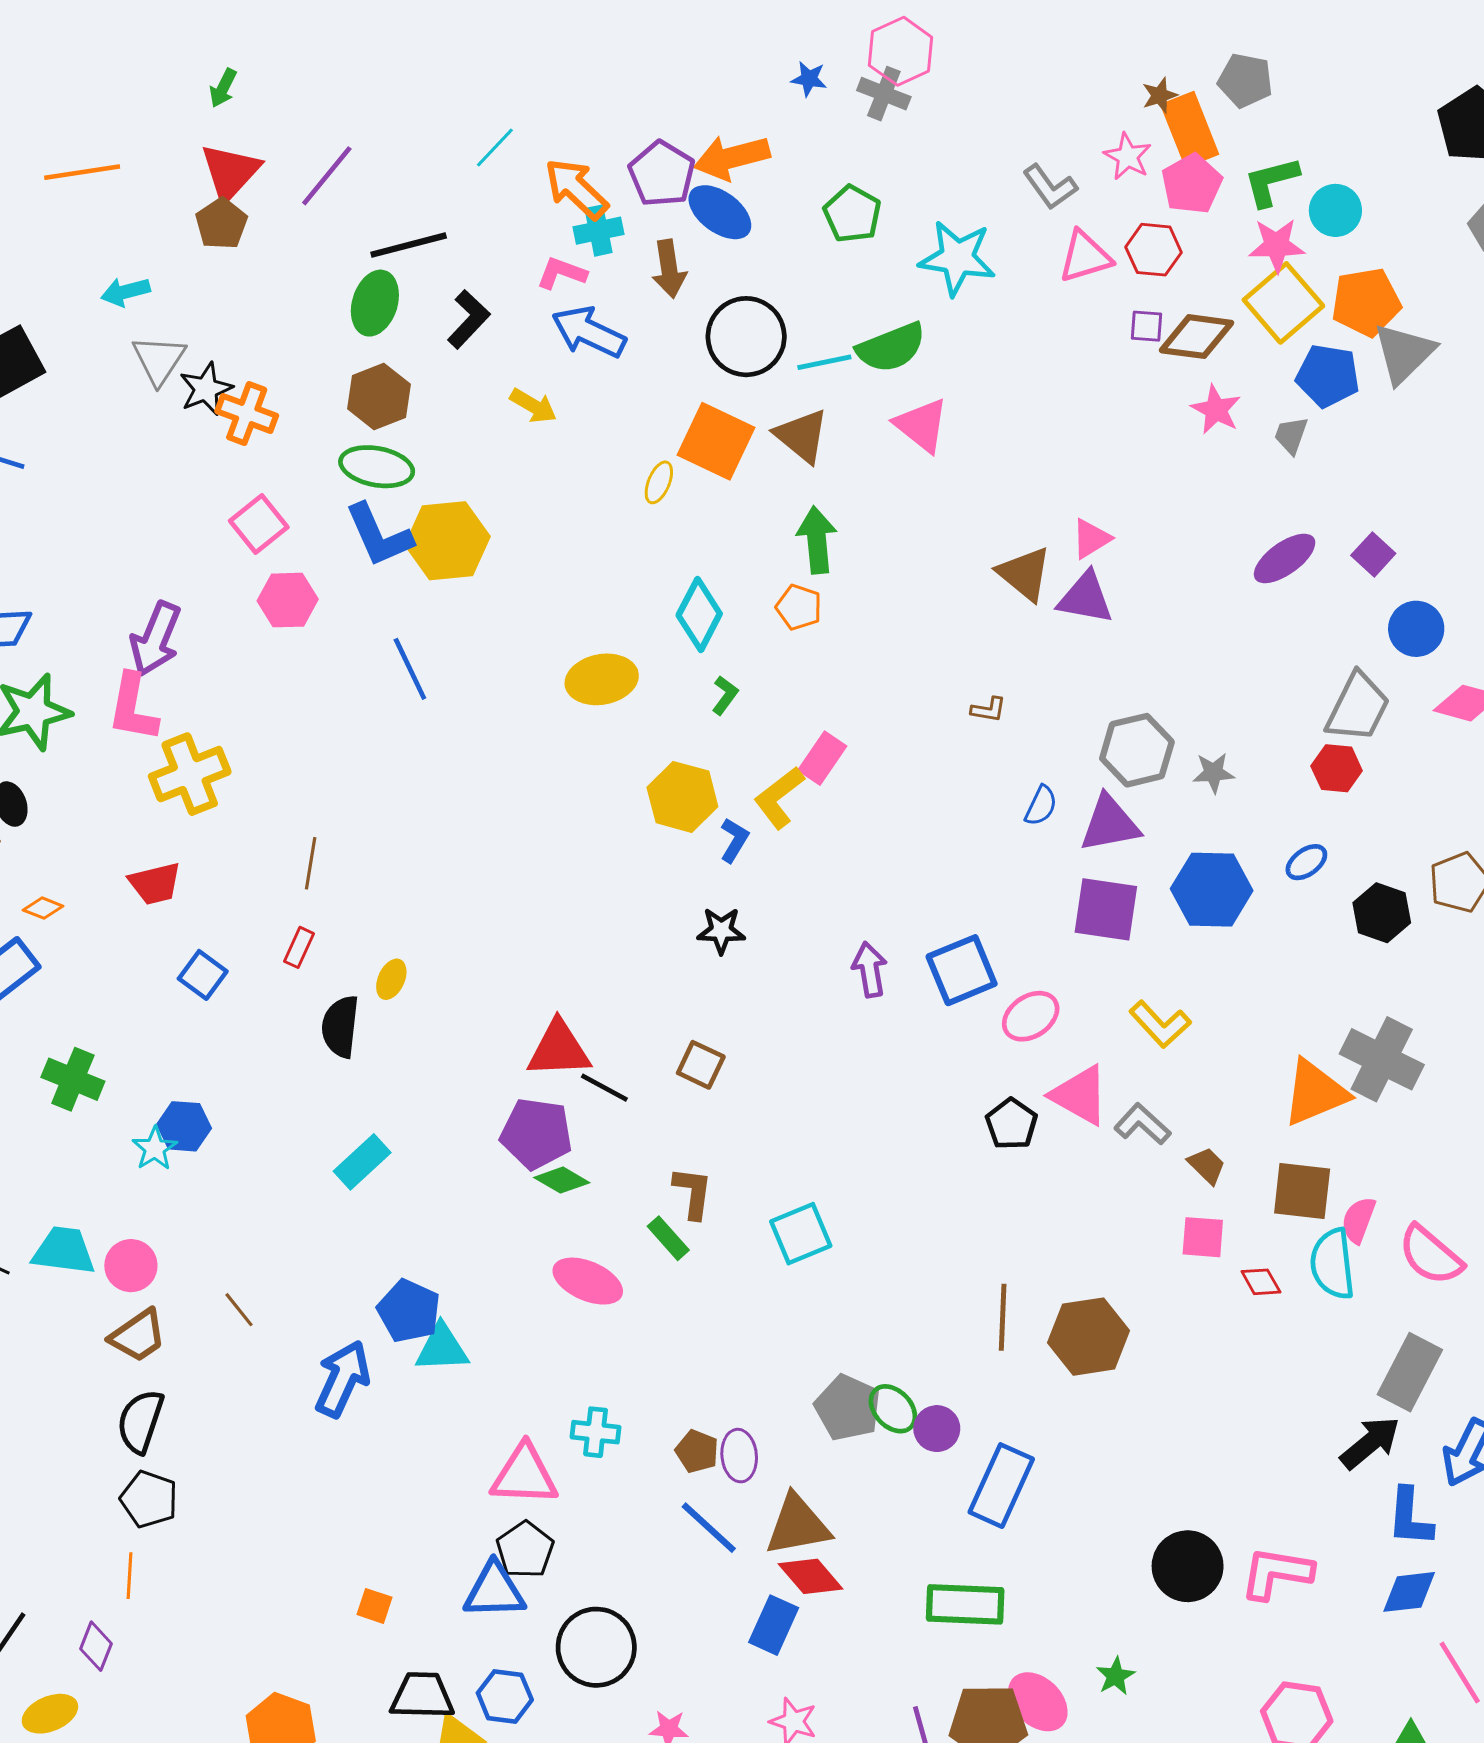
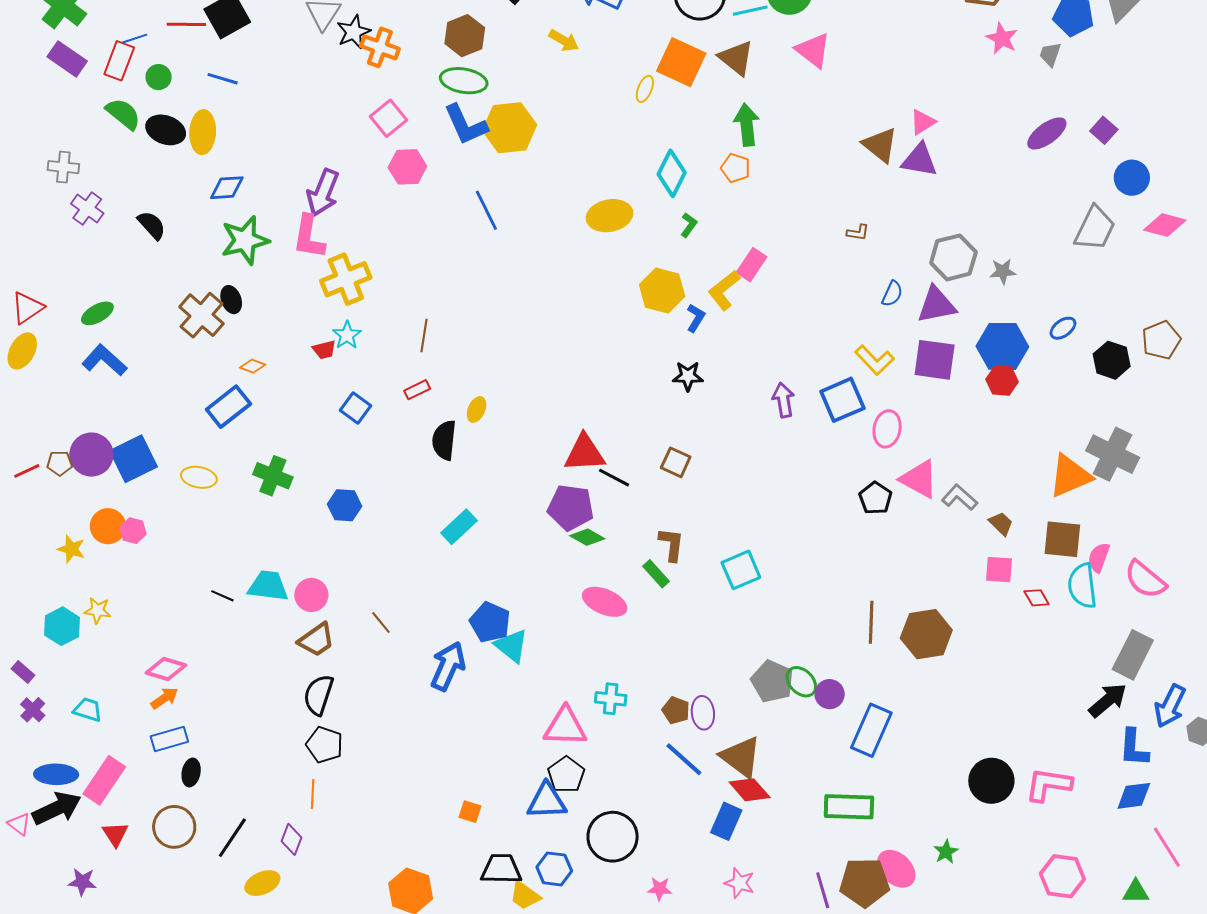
red hexagon: (1337, 768) -> (1002, 380), moved
red trapezoid: (155, 884) -> (324, 350), size x0.7
red rectangle: (299, 947) -> (417, 390), turned 40
pink ellipse: (1031, 1016) -> (887, 429), turned -45
yellow L-shape: (1160, 1024) -> (875, 360), moved
cyan star: (155, 1148) -> (347, 335), moved
cyan triangle: (442, 1348) -> (511, 646), turned 42
brown triangle: (798, 1525) -> (741, 757), turned 48

